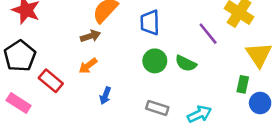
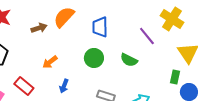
brown arrow: (90, 36) -> (39, 28), moved
green circle: (155, 61) -> (94, 58), moved
red rectangle: (51, 81) -> (24, 86), moved

